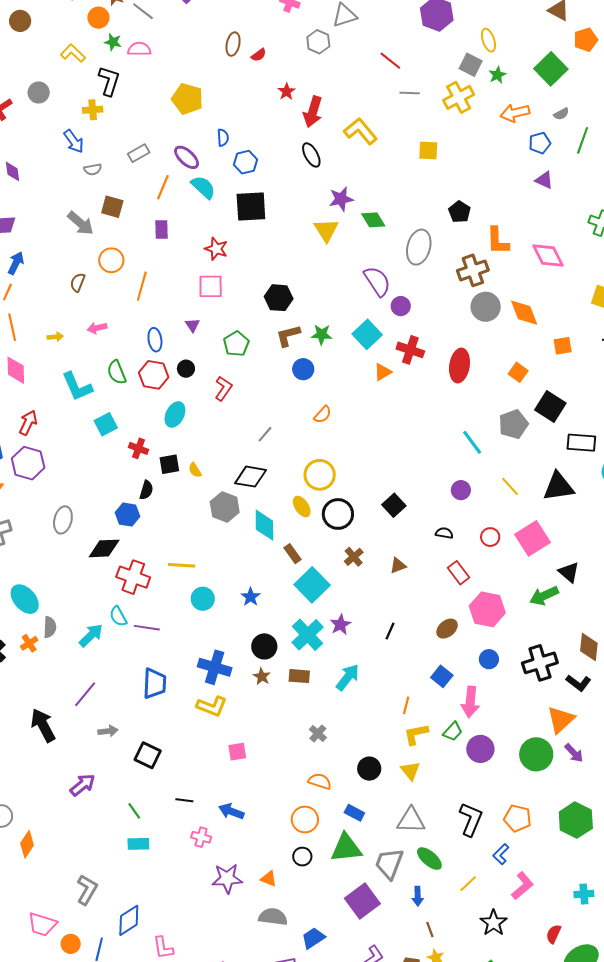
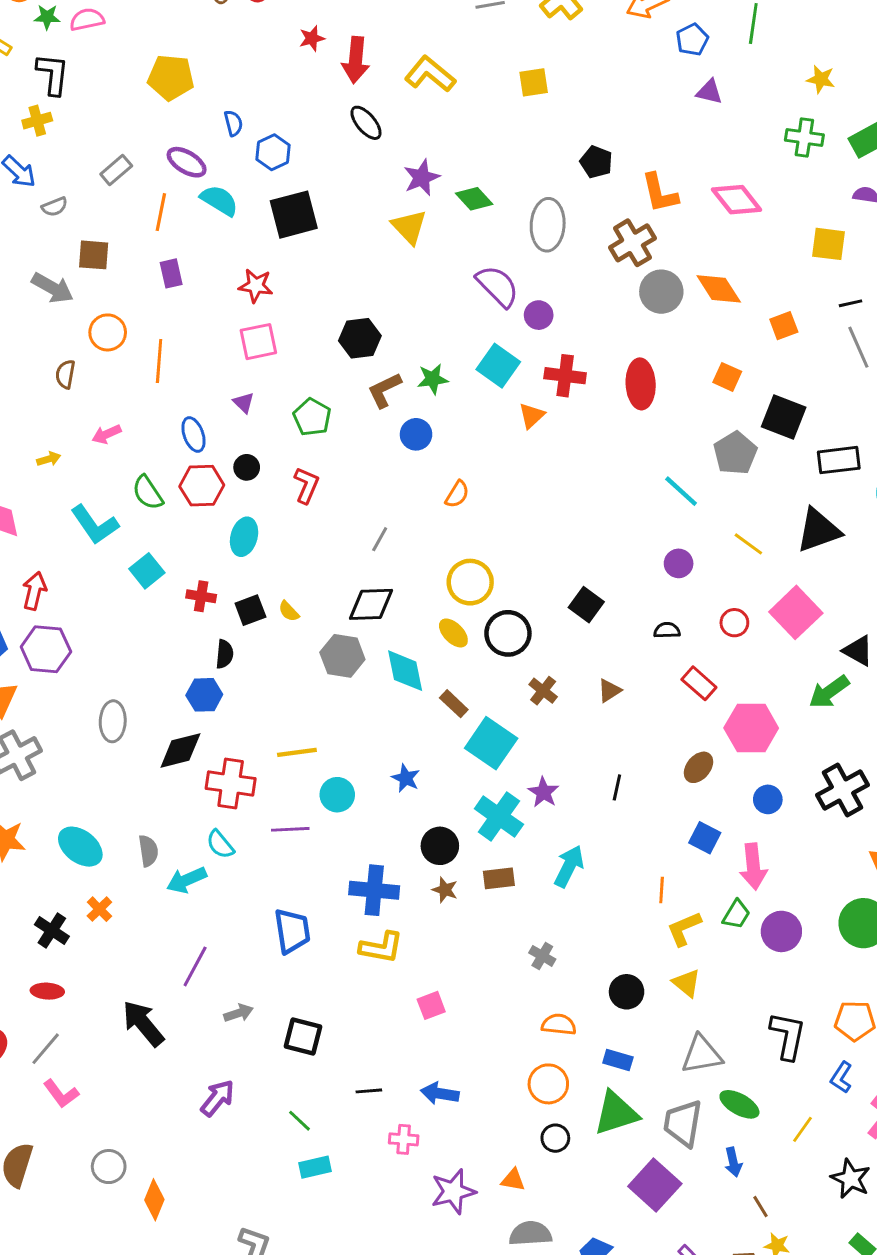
red star: (287, 92) -> (312, 38), turned 30
gray semicircle: (50, 627) -> (148, 851), moved
purple line: (147, 628) -> (290, 829), moved
cyan arrow: (91, 635) -> (187, 880), turned -148

